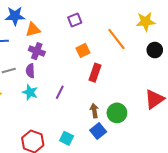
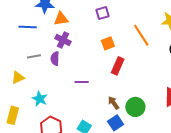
cyan star: (30, 92) -> (40, 99), moved
purple line: (60, 92) -> (82, 82), turned 56
brown arrow: (94, 111) -> (114, 103), turned -32

